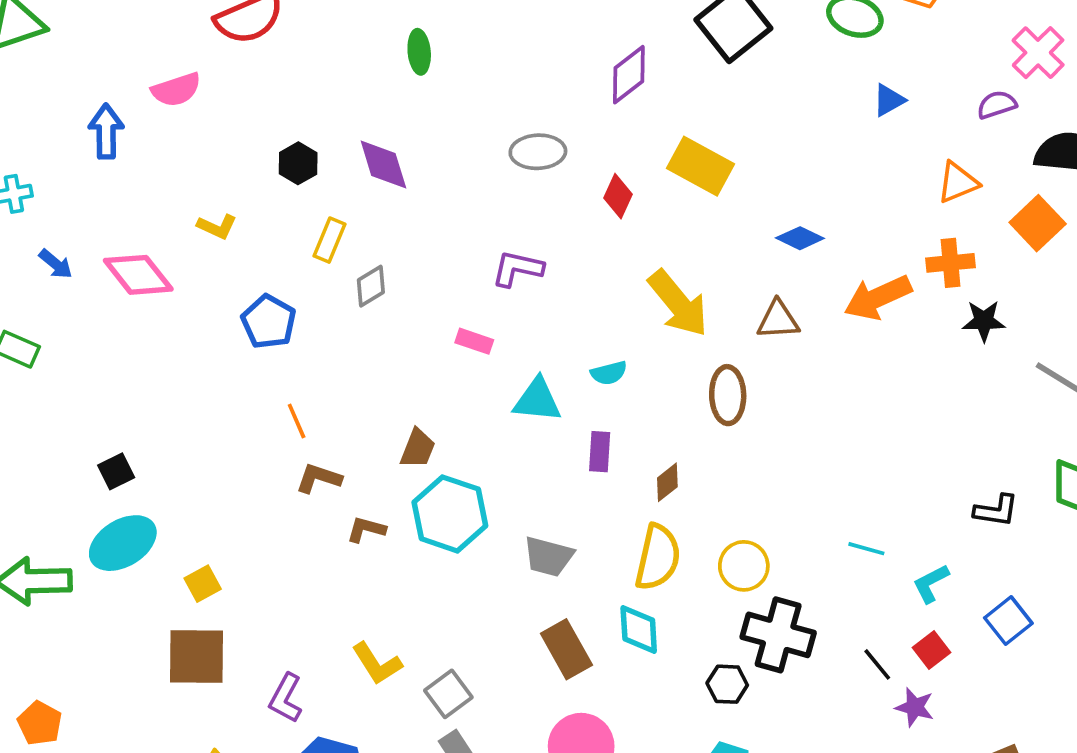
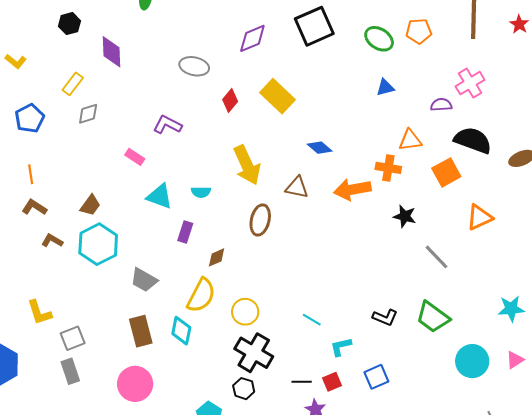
black hexagon: (298, 163) -> (69, 24), moved
orange cross: (950, 263) -> (388, 168), moved
black line: (877, 664) -> (302, 382), turned -66
black hexagon: (727, 684) -> (244, 389), moved

